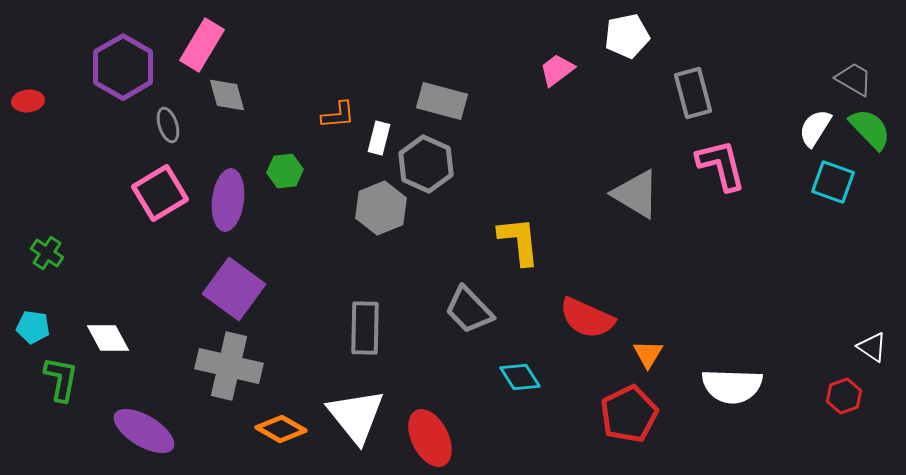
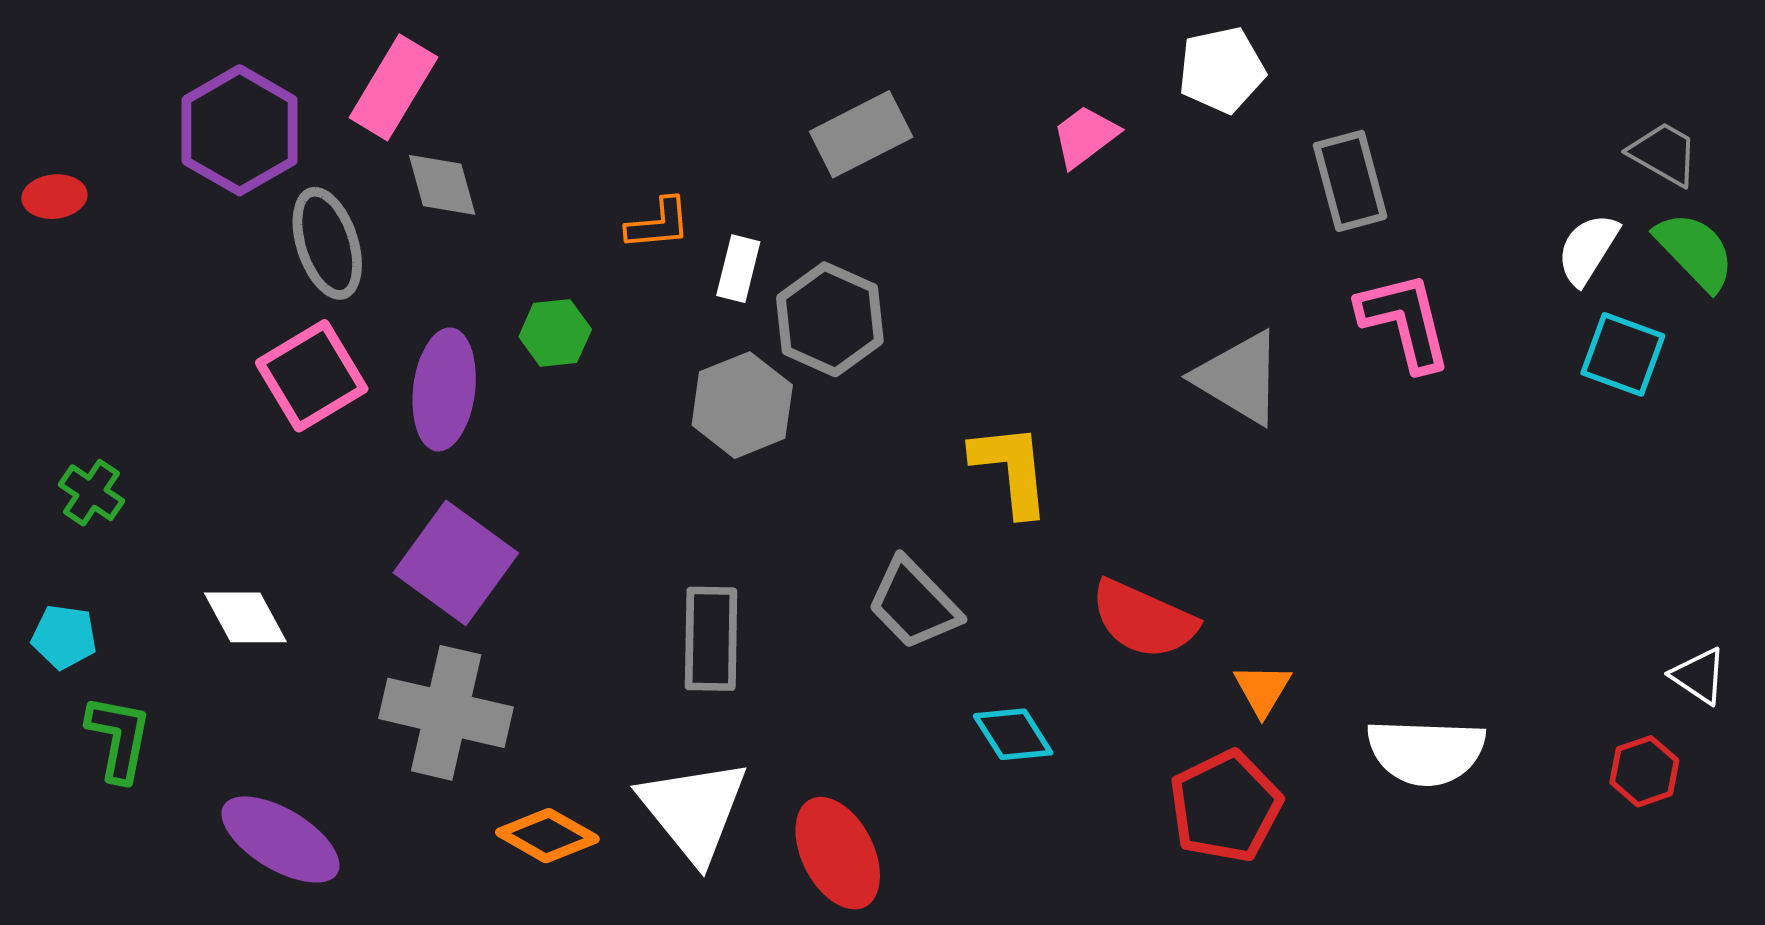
gray rectangle: (442, 101) -> (861, 134), moved, turned -42
gray ellipse: (168, 125) -> (327, 243), size x1.6
white diamond: (108, 338) -> (245, 617), moved

